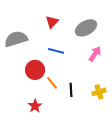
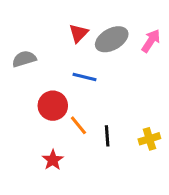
gray ellipse: (86, 28) -> (112, 39), moved
gray semicircle: (16, 39) -> (24, 59), size x0.7
pink arrow: (95, 54) -> (151, 41), moved

